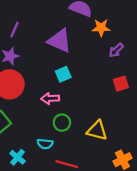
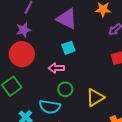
yellow triangle: (97, 130) -> (95, 98), turned -48
cyan semicircle: (45, 144) -> (50, 107), size x1.5

